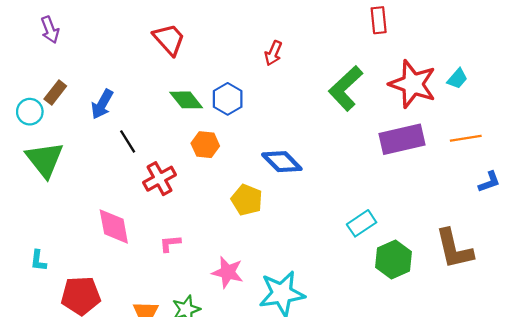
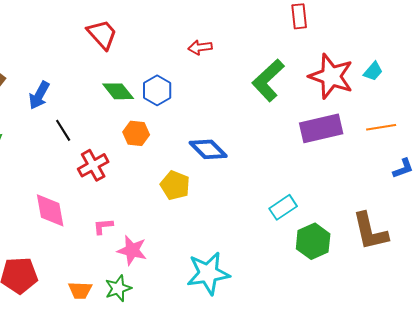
red arrow: (273, 53) -> (200, 47), turned 60
pink star: (228, 272) -> (132, 250), moved

